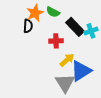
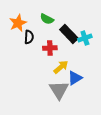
orange star: (35, 13) -> (18, 23), moved
black semicircle: (28, 26) -> (29, 37), moved
blue triangle: (81, 71) -> (75, 78), size x0.7

